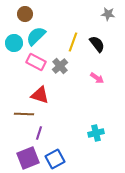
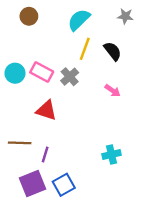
cyan semicircle: (36, 36) -> (79, 20), moved
cyan circle: (14, 43) -> (15, 73), moved
brown line: (24, 114) -> (20, 143), moved

